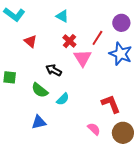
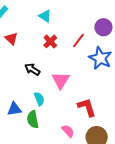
pink triangle: (83, 58) -> (61, 80), moved
green semicircle: (40, 90) -> (33, 119), moved, turned 36
cyan semicircle: (63, 99) -> (39, 99), turned -72
blue triangle: (39, 122) -> (14, 109), moved

